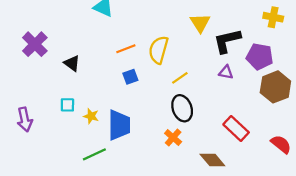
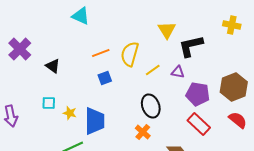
purple pentagon: (260, 57) -> (198, 94), moved
purple triangle: (226, 72) -> (178, 72), moved
yellow line: (180, 78) -> (153, 70), moved
red semicircle: (281, 144) -> (238, 120), moved

